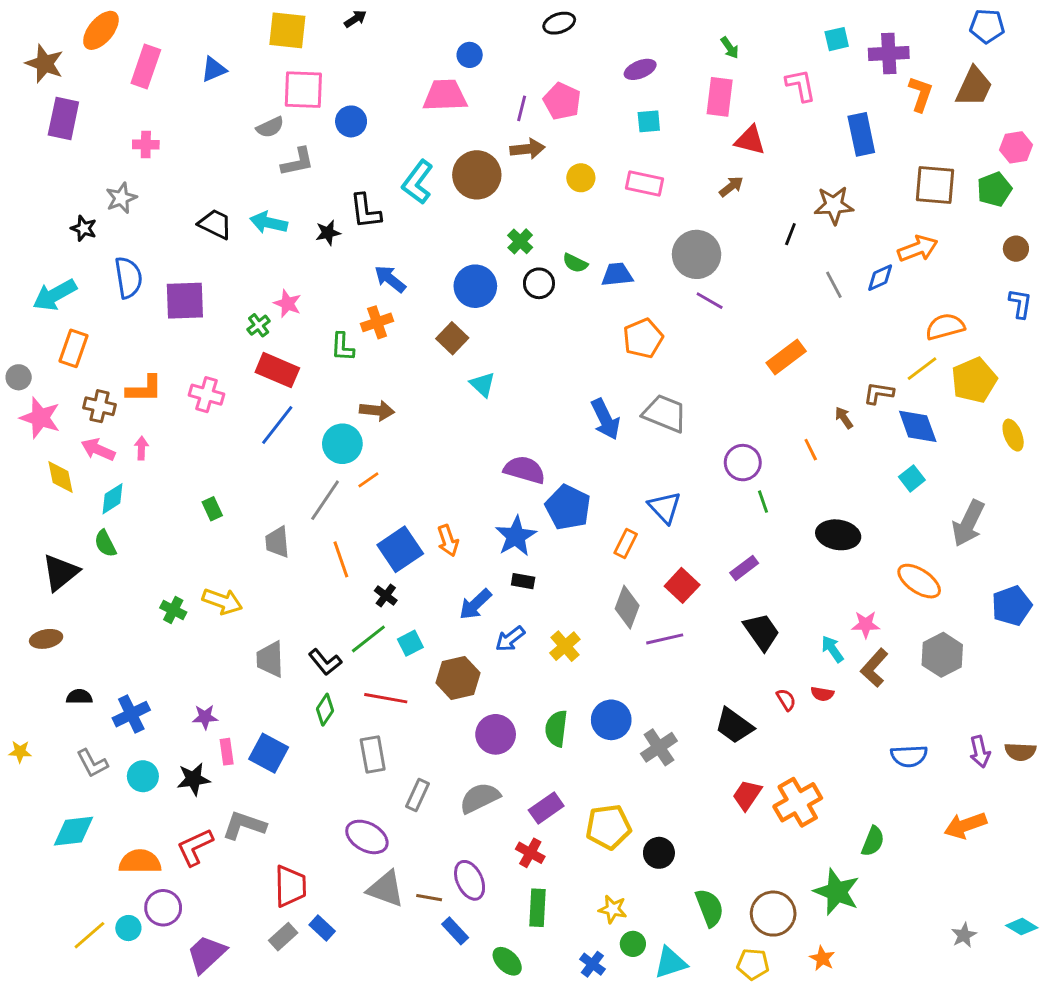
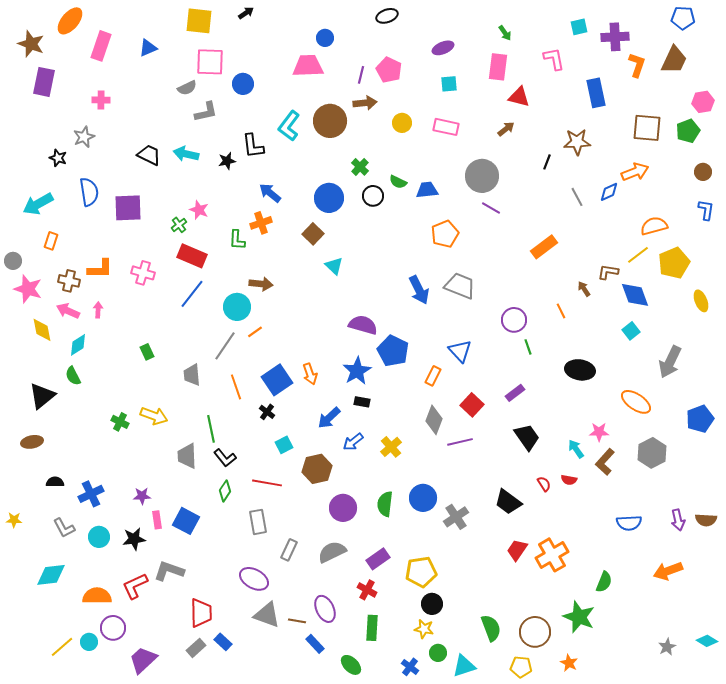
orange rectangle: (74, 348) -> (51, 241), size x0.7
green line: (368, 639) -> (211, 429), moved, turned -64
black circle: (659, 853) -> (432, 604), moved

